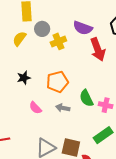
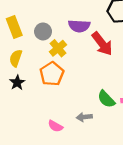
gray circle: (42, 29) -> (43, 31), moved
black star: (24, 78) -> (17, 83), moved
orange pentagon: (57, 82) -> (52, 74), moved

